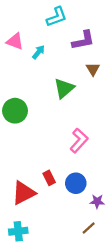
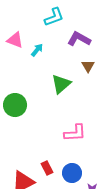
purple L-shape: (83, 40) -> (79, 39), turned -140
pink L-shape: (79, 141) -> (75, 133), turned 45

